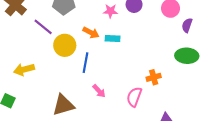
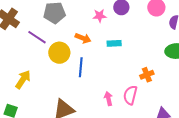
cyan rectangle: (113, 38) -> (114, 43), moved
yellow arrow: (24, 69) -> (23, 79), turned 144
pink arrow: (99, 91) -> (108, 99), moved, turned -144

